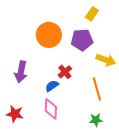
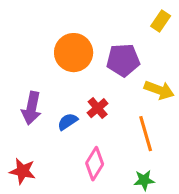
yellow rectangle: (92, 14) -> (161, 21), moved
blue semicircle: (52, 86) -> (68, 122), moved
pink diamond: (51, 109) -> (95, 164), moved, turned 30

